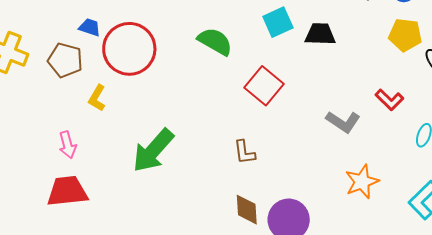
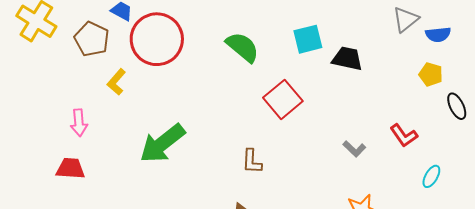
yellow pentagon: (405, 35) -> (431, 74), size x0.7
gray L-shape: (343, 122) -> (354, 149), size x0.7
red trapezoid: (67, 191) -> (70, 168), size x0.7

